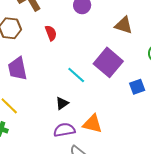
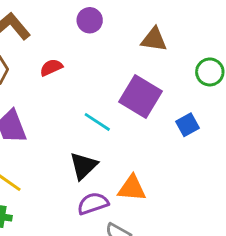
red semicircle: (51, 33) -> (51, 67), turned -84
black triangle: (62, 103) -> (83, 166), size x1.5

